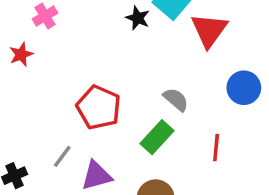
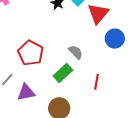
blue circle: (244, 88) -> (115, 39), moved

